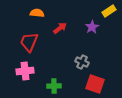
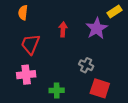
orange semicircle: (37, 13) -> (23, 13), moved, turned -88
purple star: (92, 27) -> (97, 28), size x1.5
red arrow: (60, 28) -> (63, 29), turned -48

